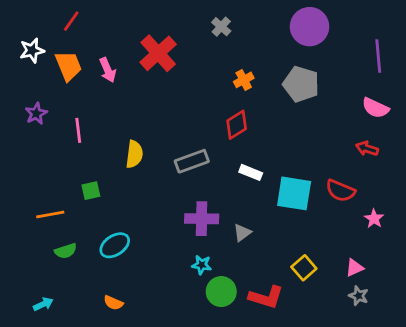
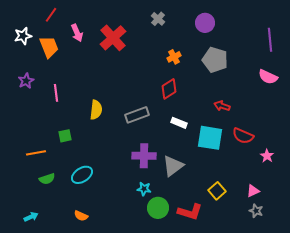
purple circle: (310, 27) -> (205, 23), moved, size x0.7
pink arrow: (108, 70) -> (77, 33), moved
red arrow: (367, 149) -> (222, 106), moved
gray triangle: (242, 233) -> (173, 166), size x1.6

